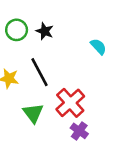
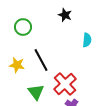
black star: (45, 31) -> (65, 15), moved
cyan semicircle: (98, 47) -> (87, 40), turned 48

